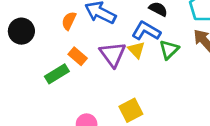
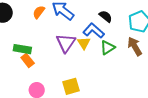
orange rectangle: (78, 56) -> (28, 60), moved
green rectangle: (57, 74) -> (22, 49), turned 30

